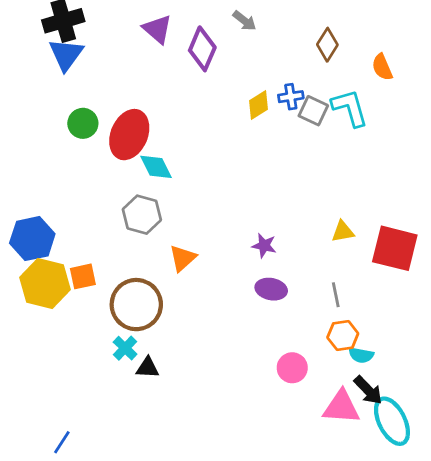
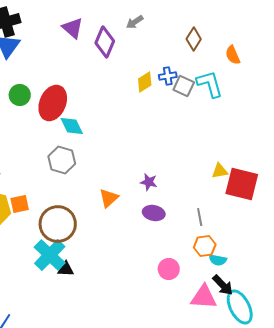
gray arrow: (244, 21) -> (135, 22), turned 108
yellow triangle: (343, 231) -> (220, 171), moved
orange triangle: (183, 258) -> (109, 198), moved
cyan cross: (125, 348) -> (50, 255), size x1.8

